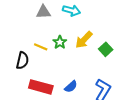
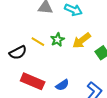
black semicircle: (22, 61) -> (18, 53), turned 42

